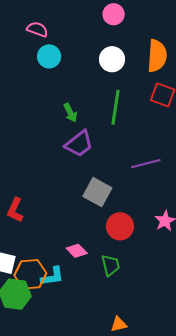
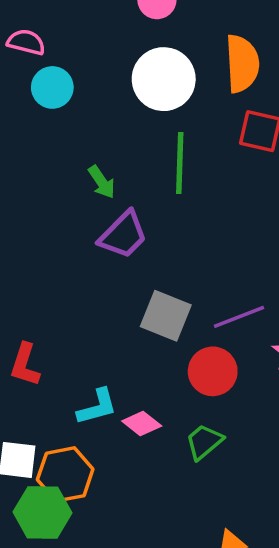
white circle: (112, 59) -> (164, 79), size x1.4
purple line: (146, 164) -> (239, 317), moved
green trapezoid: (110, 265) -> (204, 442), turned -110
cyan L-shape: (52, 277) -> (97, 407), moved

